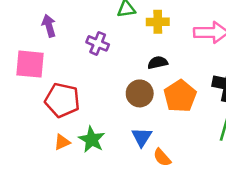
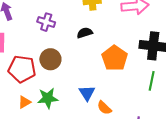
black semicircle: (158, 63) -> (85, 33), moved
brown circle: (140, 93) -> (50, 59), moved
green star: (92, 140) -> (48, 98), turned -30

